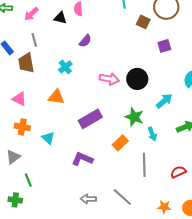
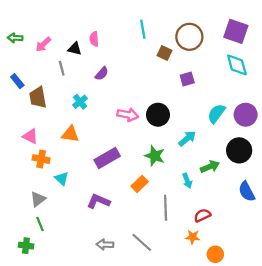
gray line: (34, 40) -> (62, 68), moved
orange cross: (22, 127) -> (41, 159), moved
cyan arrow: (152, 134) -> (187, 181), moved
gray triangle: (13, 157) -> (38, 199), moved
orange star: (164, 207) -> (193, 237), moved

